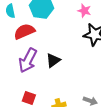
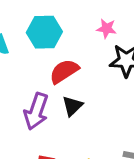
red semicircle: (24, 31) -> (64, 71), moved

